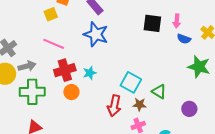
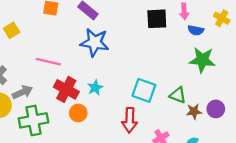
yellow square: (51, 14) -> (12, 30), moved
green star: (199, 67) -> (202, 60), moved
red cross: (65, 70) -> (66, 89), turned -35
brown star: (140, 104) -> (194, 111), moved

